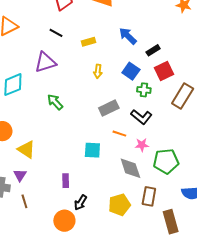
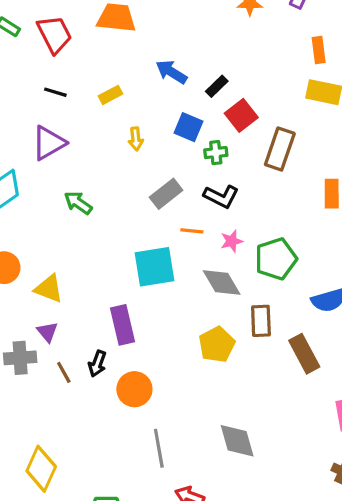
cyan square: (92, 150) -> (155, 267), size x1.5
purple rectangle: (66, 181) -> (122, 325), size x1.6
black arrow: (81, 203) -> (97, 364), moved

